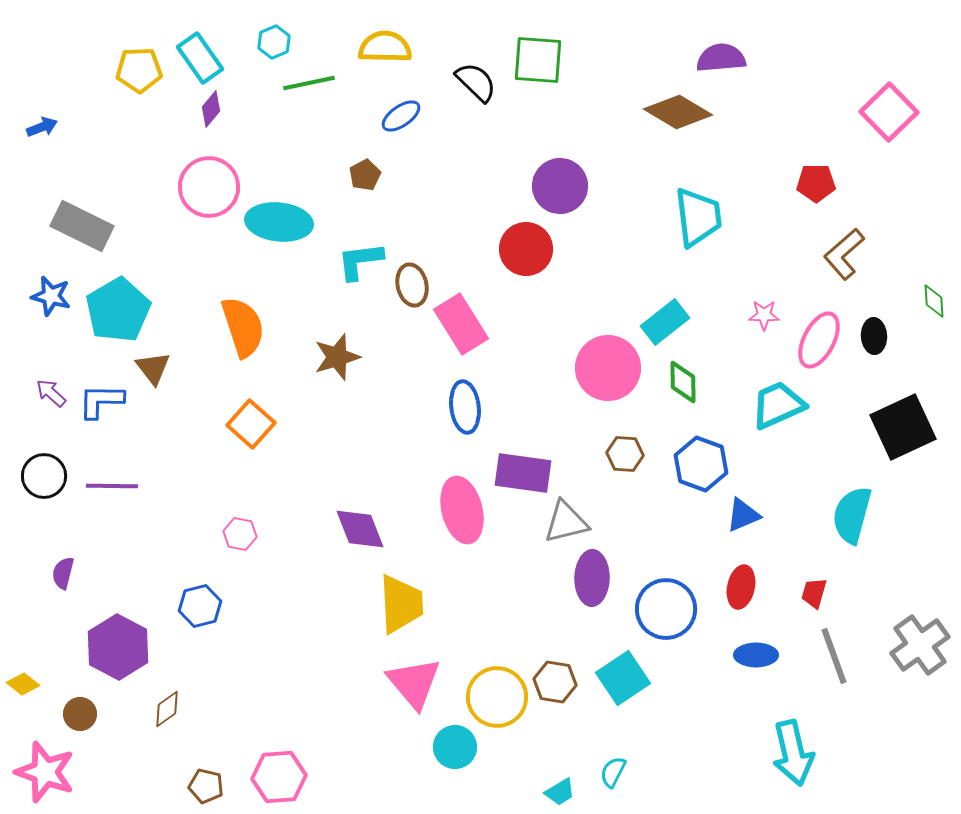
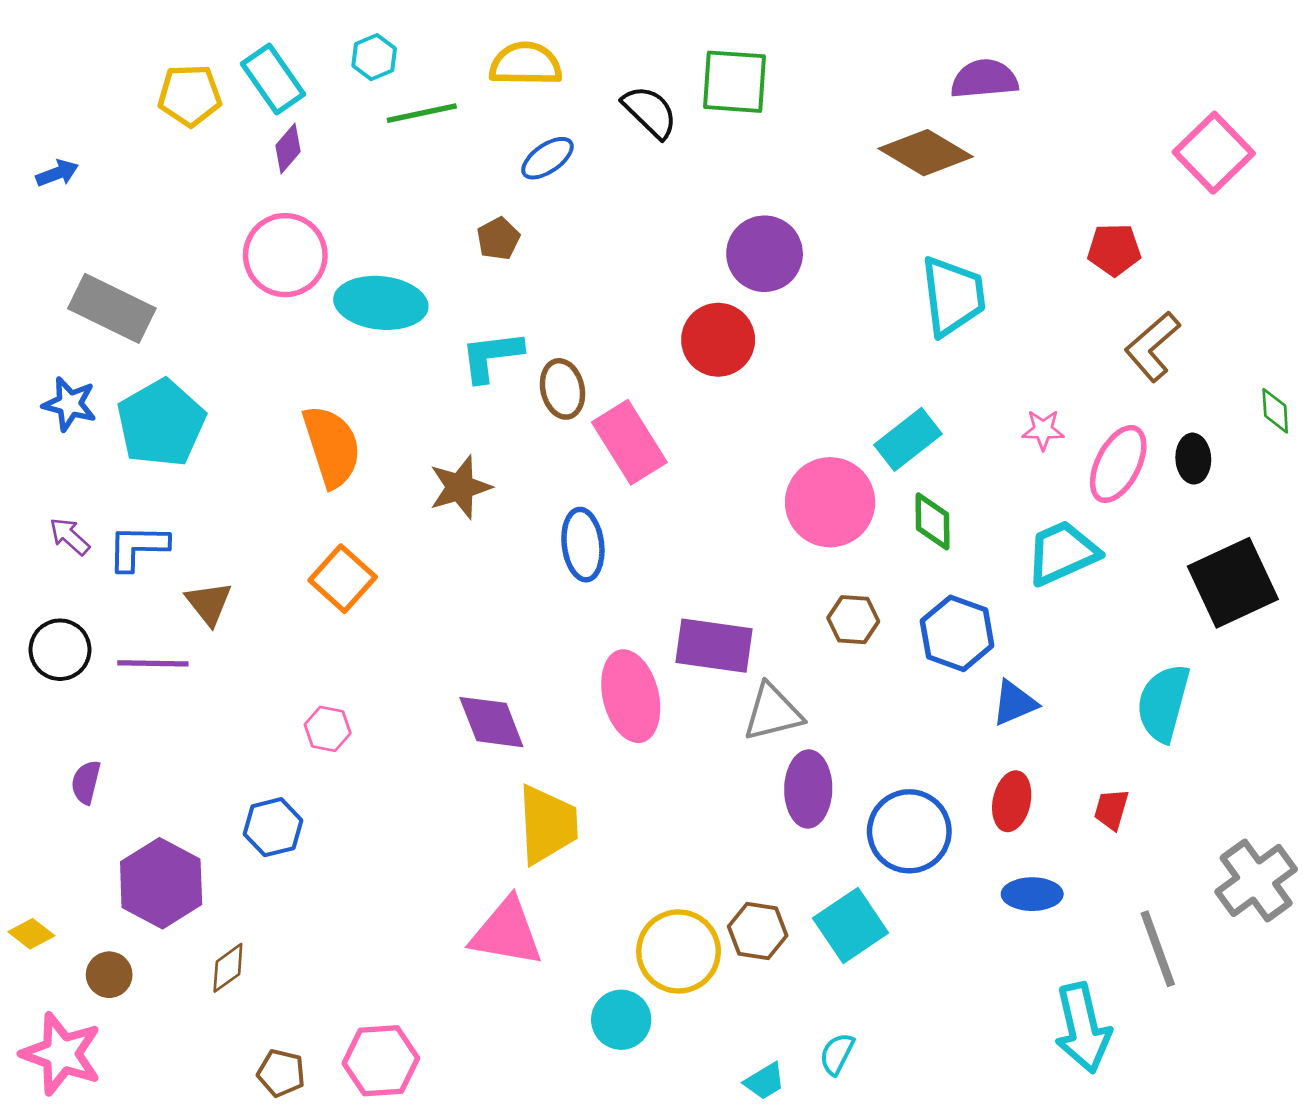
brown triangle: (153, 368) -> (209, 603), moved
blue ellipse: (465, 407) -> (583, 545), moved
gray line: (834, 656) -> (1158, 949), moved
pink triangle: (414, 683) -> (506, 932), moved, turned -40

